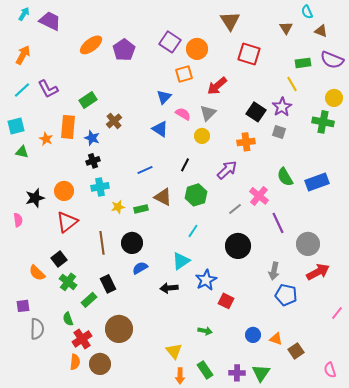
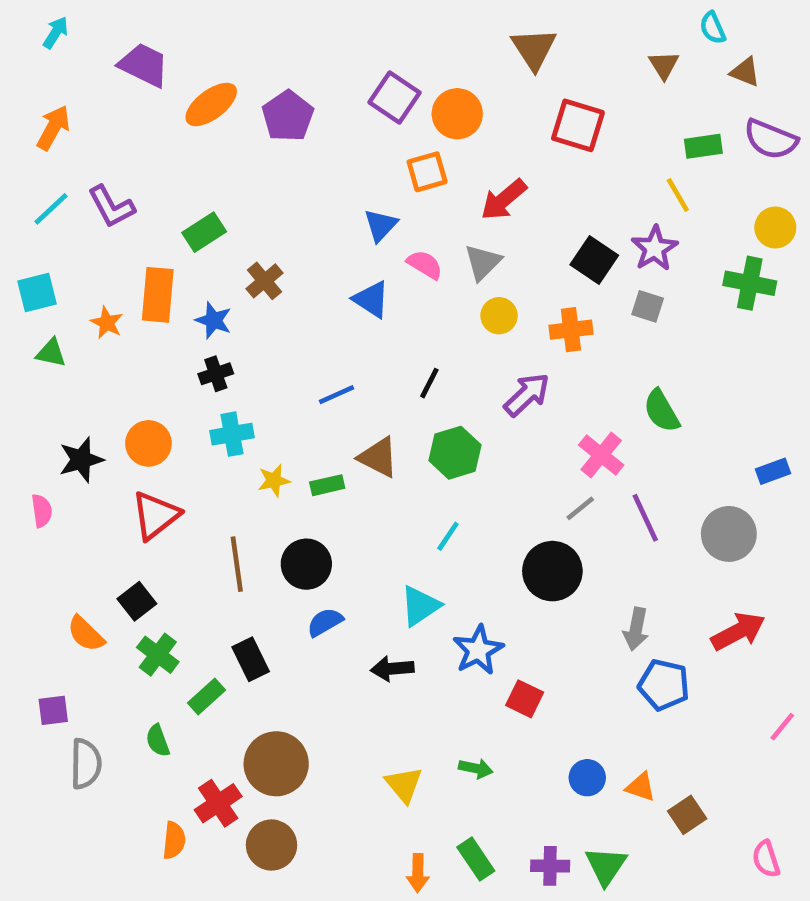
purple trapezoid: (50, 21) -> (144, 65), moved
yellow circle: (202, 136) -> (499, 316), moved
blue rectangle: (317, 182) -> (773, 471), moved, size x0.6
gray line: (235, 209) -> (580, 508), moved
gray circle: (308, 244) -> (729, 534), moved
red cross: (82, 339) -> (218, 803), moved
yellow triangle: (174, 351) -> (404, 785), moved
brown circle: (100, 364) -> (272, 845), moved

